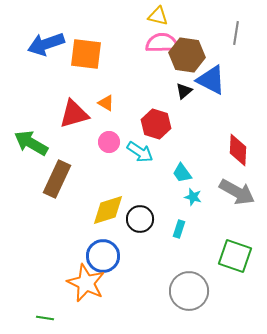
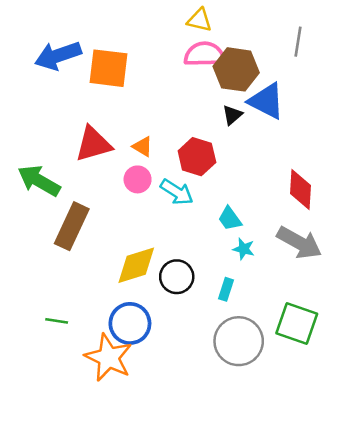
orange triangle: (106, 103) -> (143, 147), moved
gray circle: (189, 291) -> (239, 341), moved
green line: (45, 318) -> (57, 321), moved

